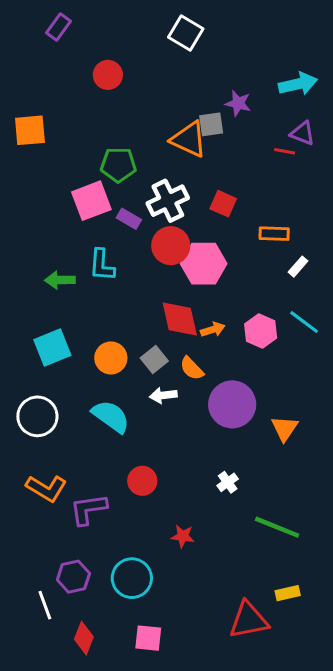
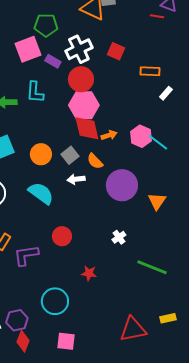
pink hexagon: (204, 264) -> (84, 105), moved
cyan line: (304, 322) -> (158, 142), moved
purple hexagon: (73, 577) -> (17, 320), moved
yellow rectangle: (288, 593) -> (168, 318), moved

